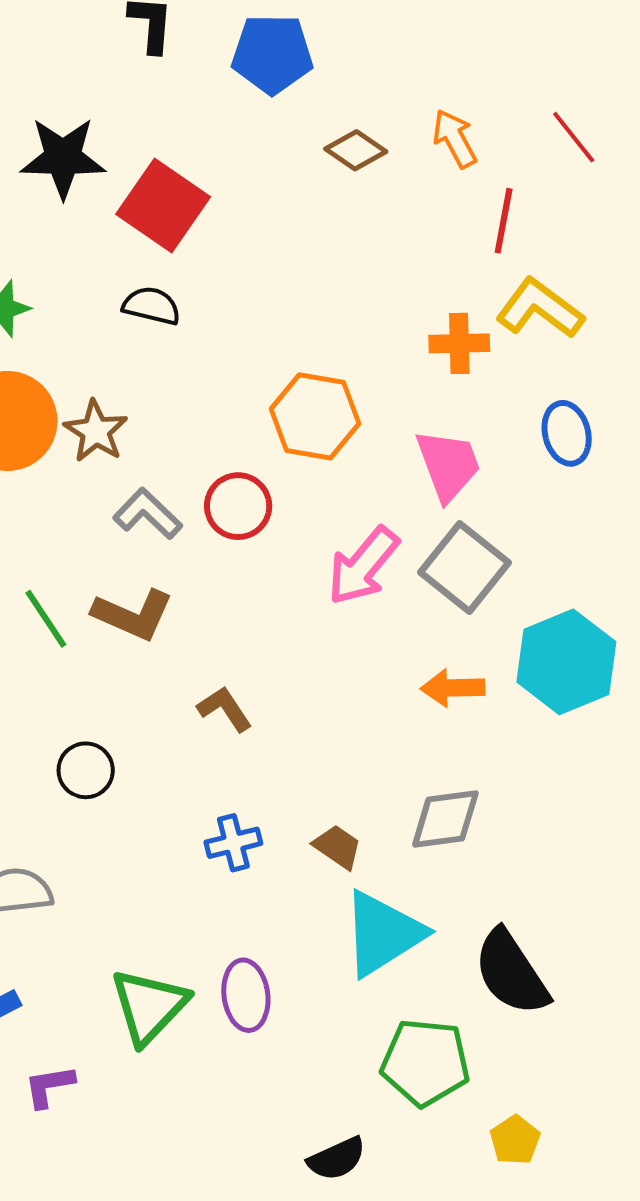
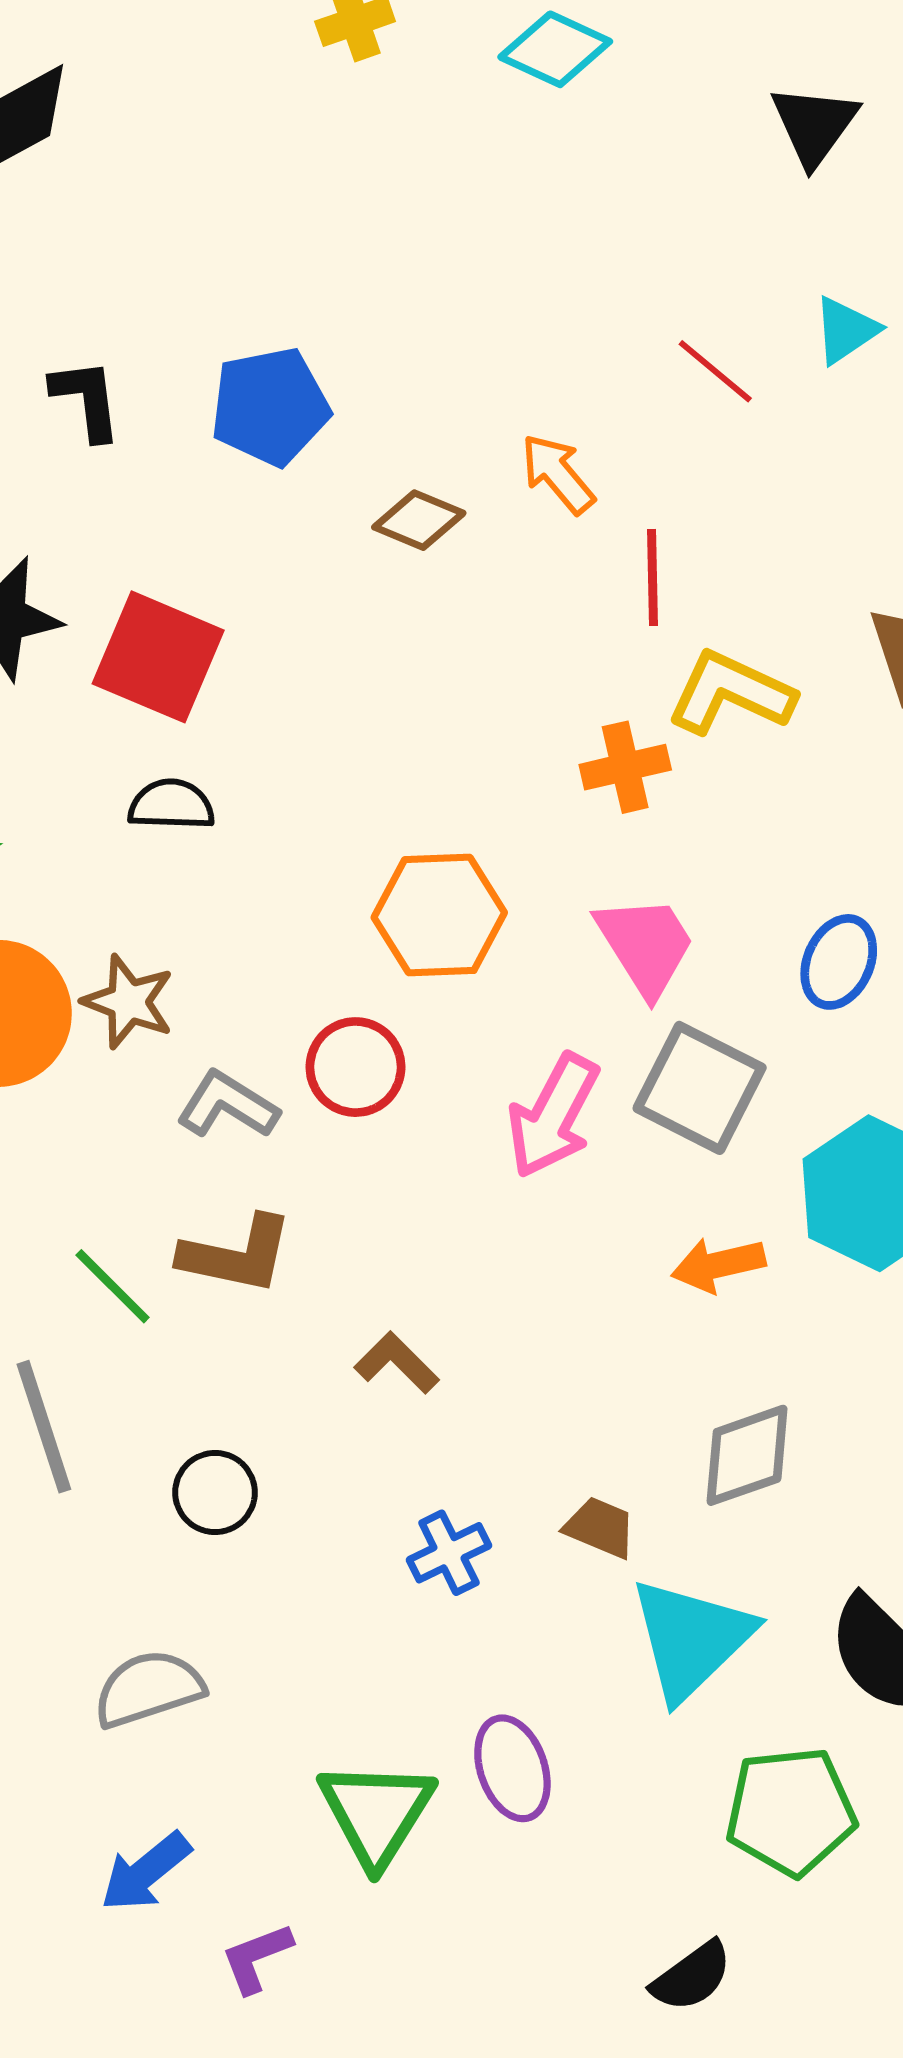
red line: (574, 137) -> (715, 371), moved
blue ellipse: (567, 433) -> (839, 962), moved, turned 50

